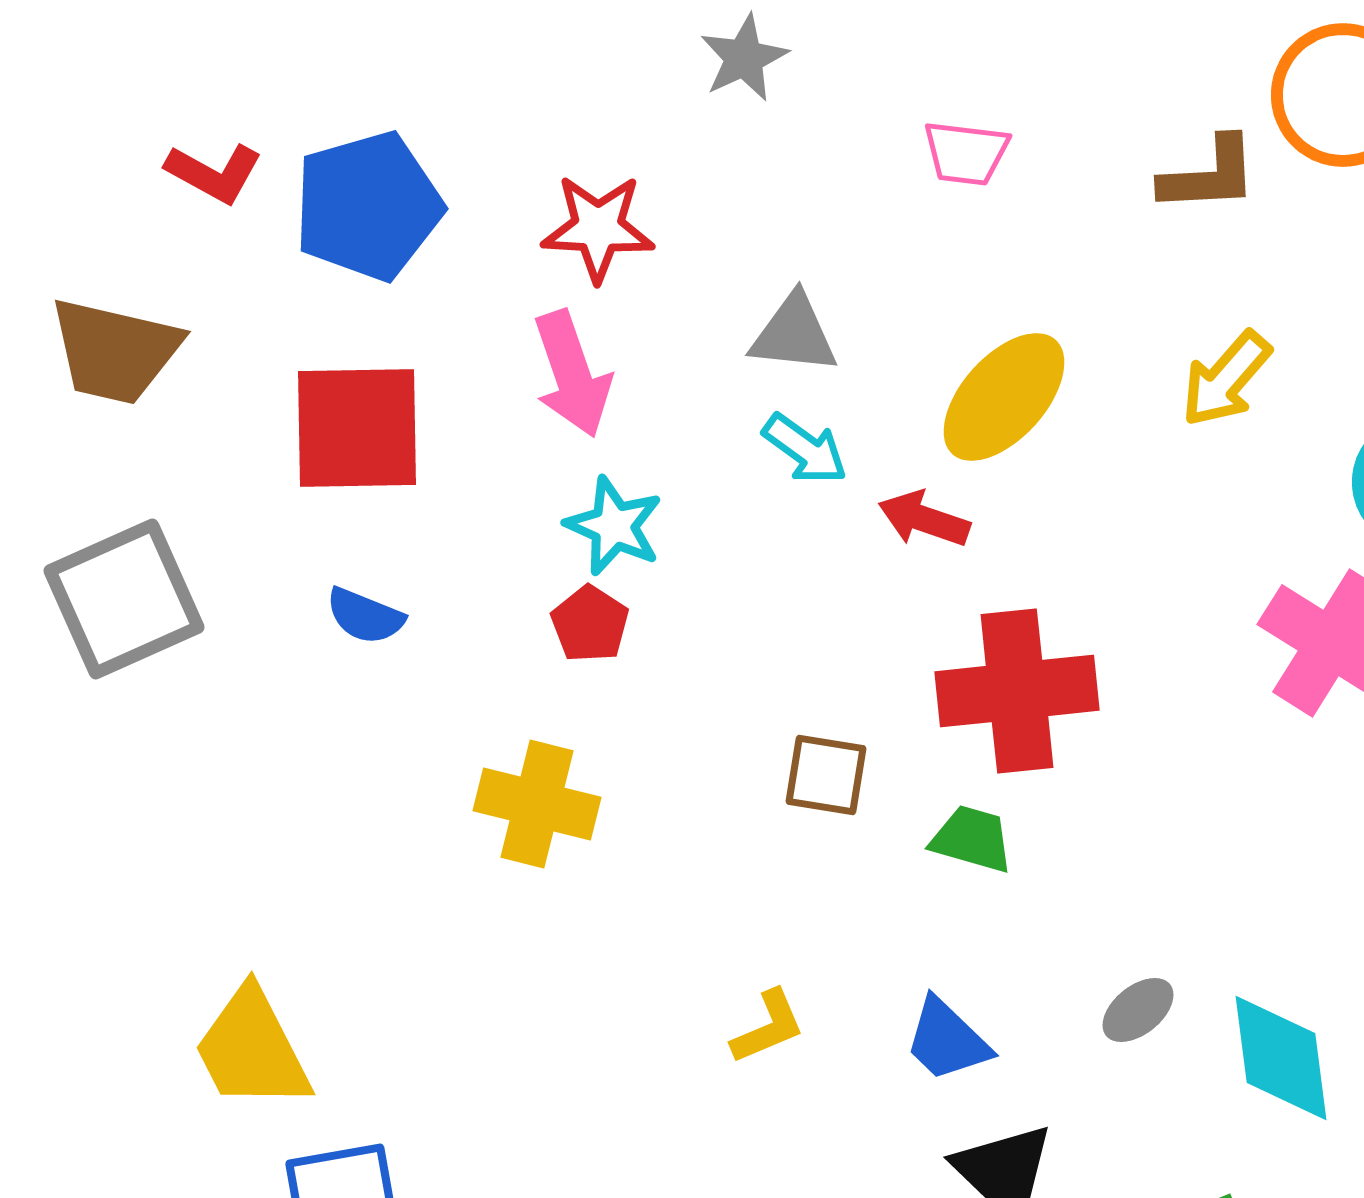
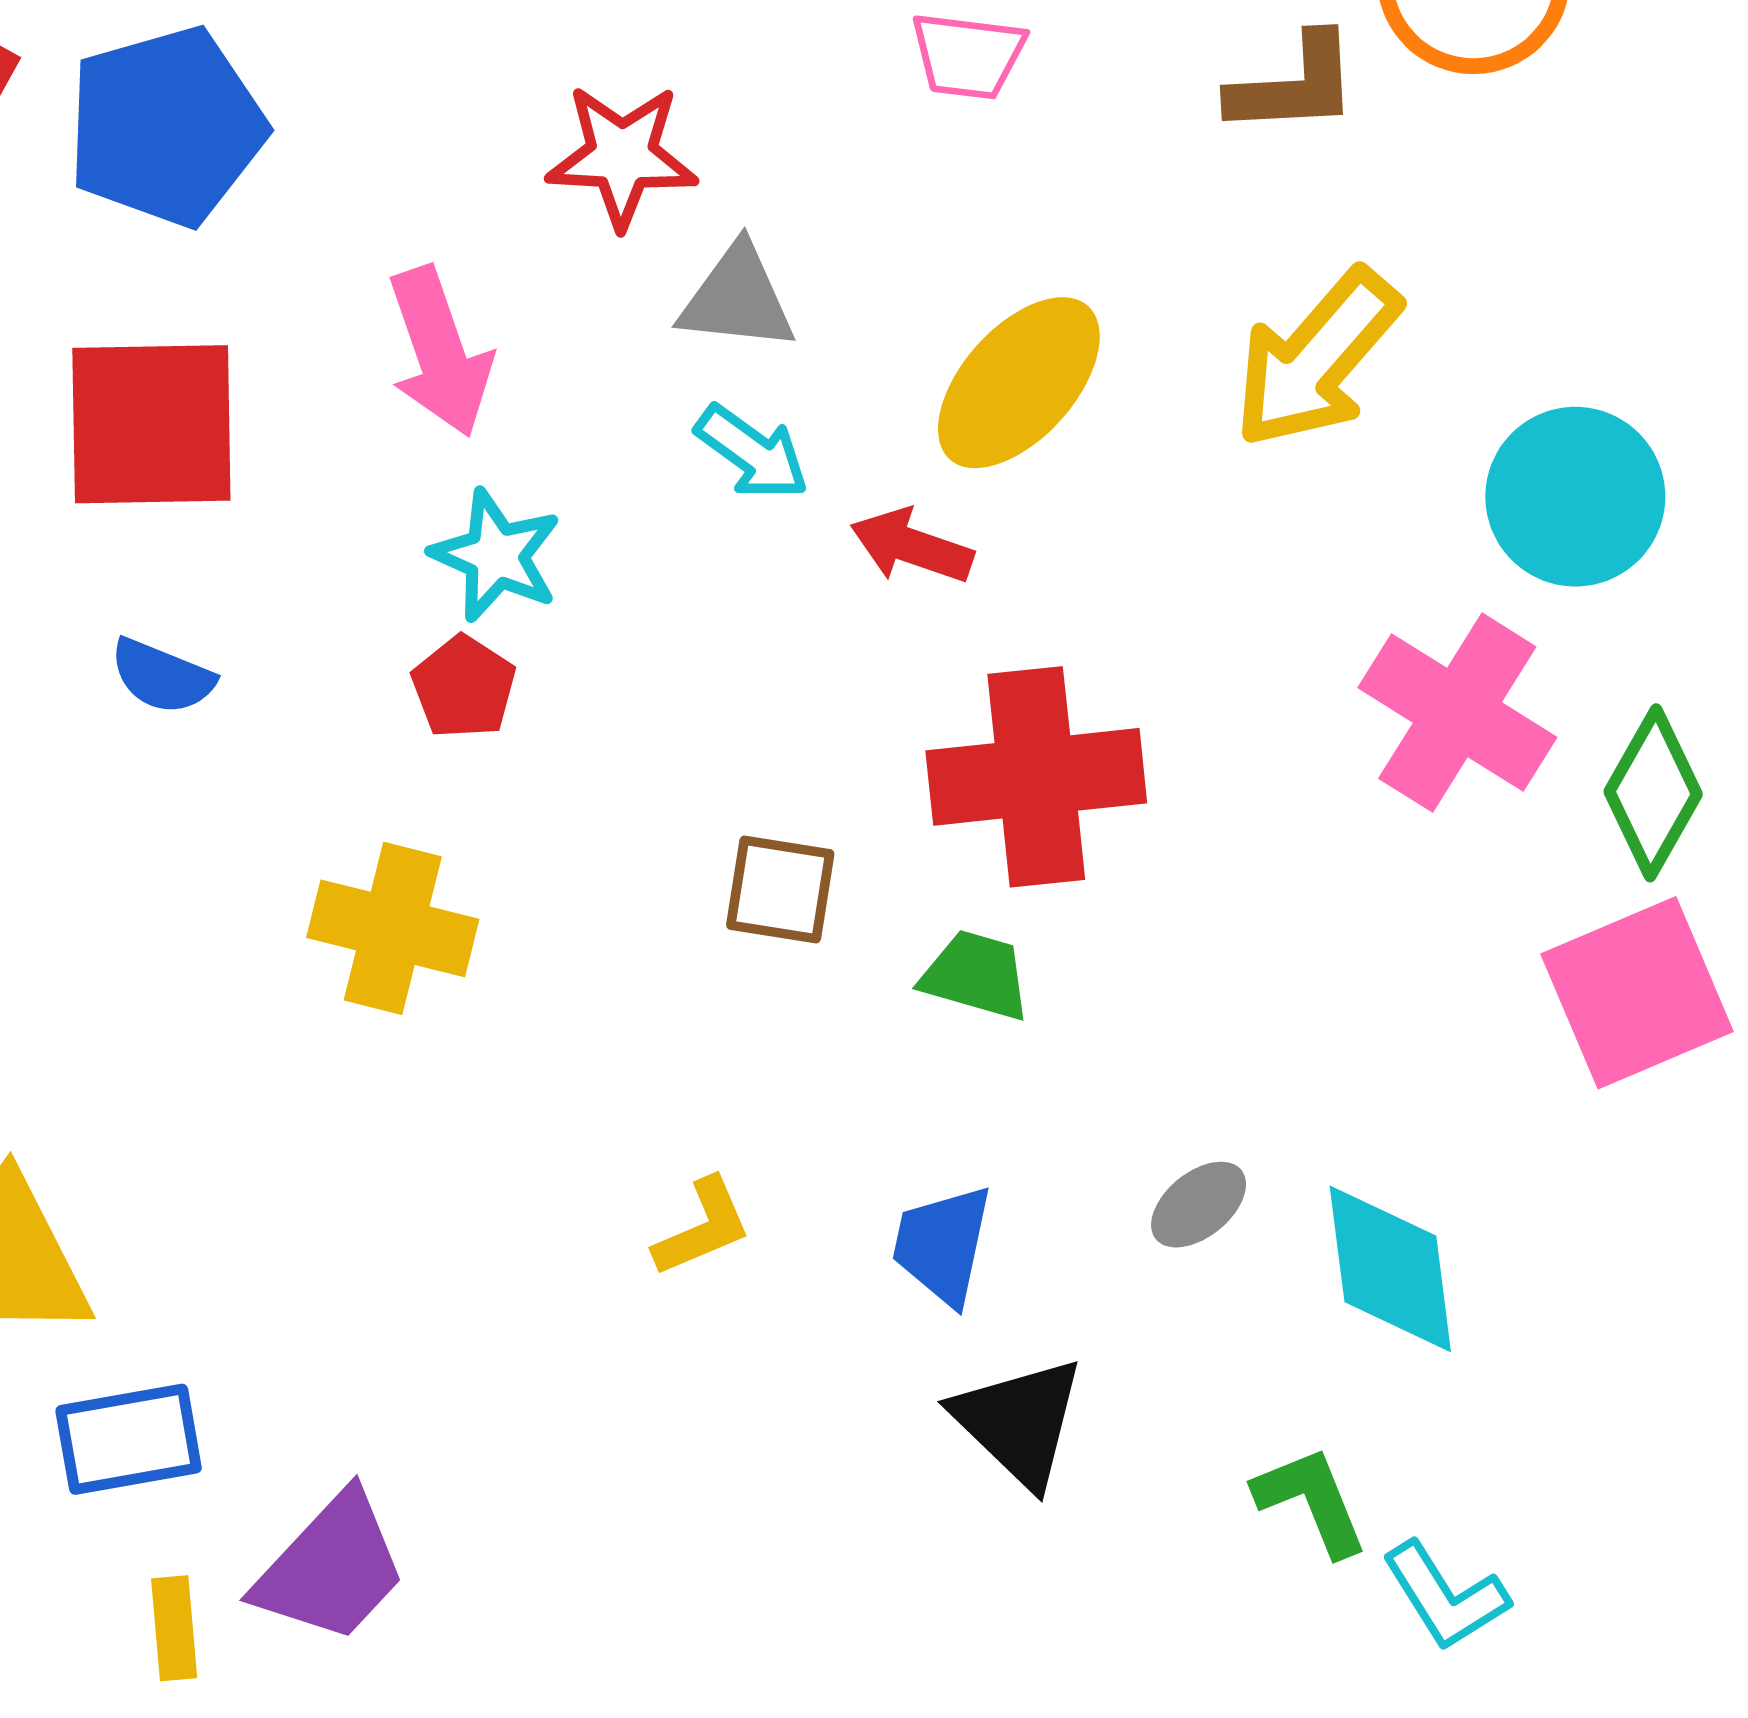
red star: (598, 228) -> (622, 156), moved
yellow arrow: (1226, 379) -> (1317, 359), size x1.4
blue trapezoid: (947, 1040) -> (942, 1245), turned 58

